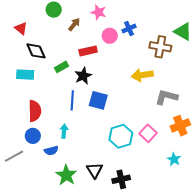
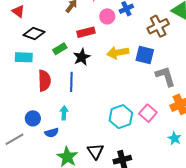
brown cross: (160, 47) -> (158, 26), turned -35
black diamond: (36, 51) -> (34, 33), turned -45
yellow arrow: (142, 75) -> (118, 53), moved
gray L-shape: (166, 97) -> (165, 76), turned 60
blue square: (98, 100) -> (145, 55), moved
red semicircle: (35, 111) -> (44, 81), moved

